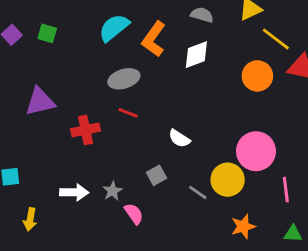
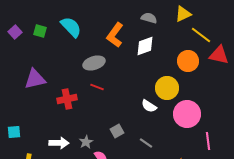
cyan semicircle: (114, 28) -> (71, 27), moved, turned 85
white semicircle: (179, 138) -> (149, 106), moved
yellow circle: (228, 180) -> (167, 88), moved

